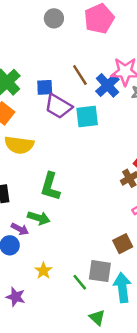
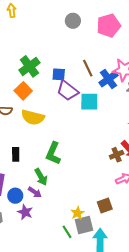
green arrow: (39, 218) -> (41, 177), turned 36
purple arrow: (20, 229) -> (35, 192), moved
yellow star: (43, 271) -> (77, 213), moved
gray square: (100, 271) -> (84, 225), turned -30
purple star: (16, 297) -> (25, 212), moved

